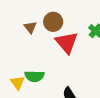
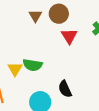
red triangle: (67, 43) -> (69, 36), size x0.7

